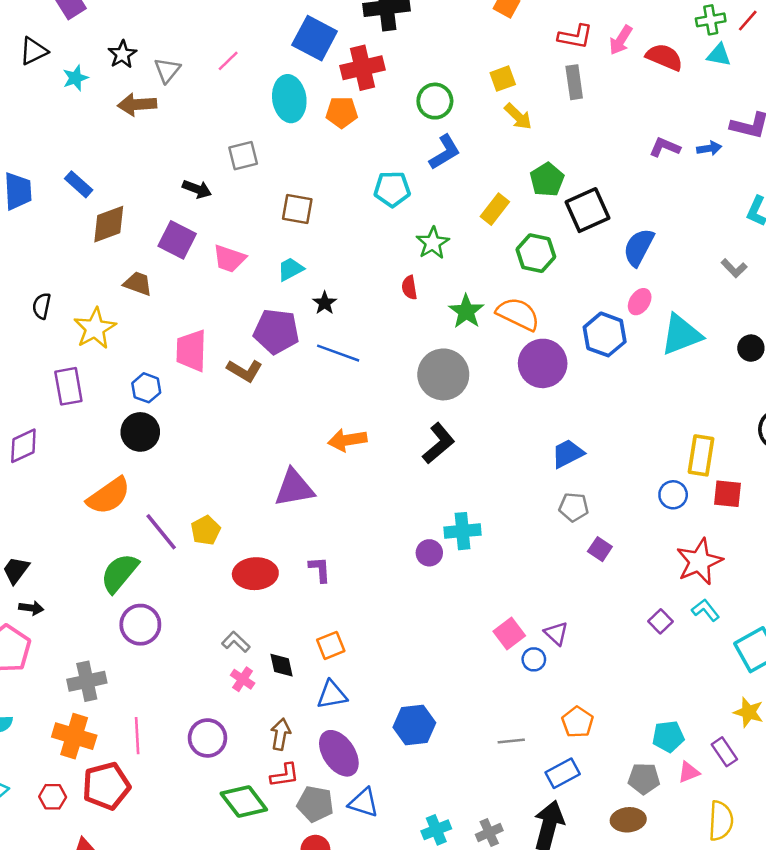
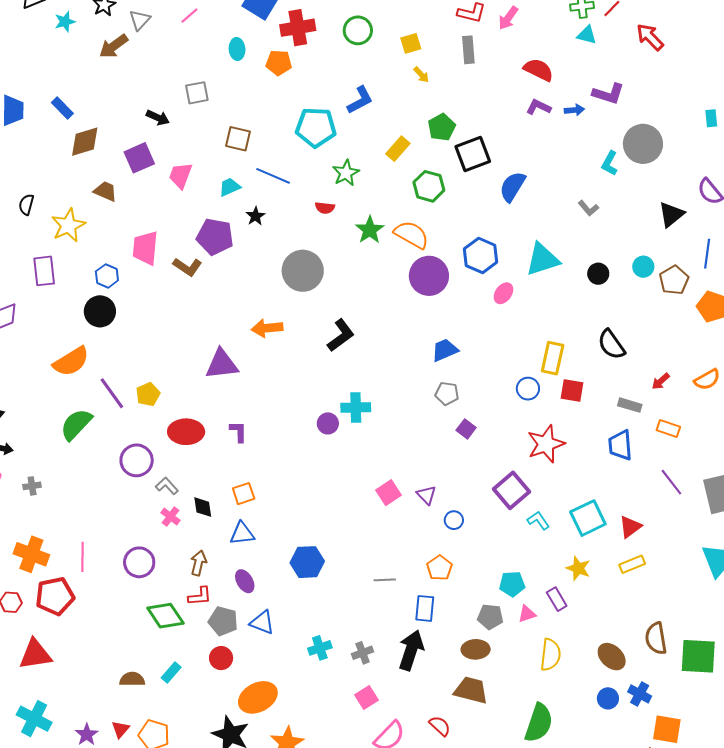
red semicircle: (664, 57) -> (539, 70), moved
cyan ellipse: (289, 99) -> (237, 49), size x0.6
green circle: (435, 101) -> (358, 30), moved
brown arrow: (137, 104) -> (114, 46), turned -36
yellow arrow: (518, 116) -> (421, 75), size x0.7
cyan pentagon: (392, 189) -> (316, 127), size x1.4
purple square: (177, 240) -> (139, 158), turned 36
pink trapezoid: (229, 259) -> (181, 176), turned 88
red semicircle: (409, 288) -> (325, 208), turned -78
pink ellipse: (640, 302) -> (503, 293), moved
blue line: (338, 353) -> (273, 176), moved
gray circle: (443, 374) -> (303, 271), moved
cyan L-shape: (706, 610) -> (538, 521), moved
purple square: (660, 621) -> (512, 490), size x1.8
purple circle: (140, 625) -> (137, 460), moved
blue circle: (534, 659) -> (454, 520), moved
gray cross: (87, 681) -> (32, 486), moved, size x0.6
purple ellipse: (339, 753) -> (245, 581), size x0.6
blue rectangle: (563, 773) -> (425, 608), turned -60

